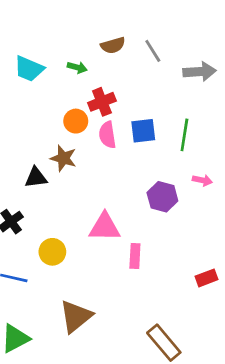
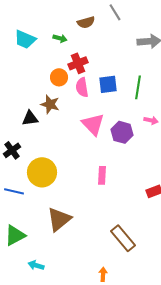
gray line: (153, 51) -> (115, 12), moved
pink triangle: (105, 227) -> (93, 124), moved, turned 45
yellow circle: (52, 252) -> (42, 172), size x1.5

